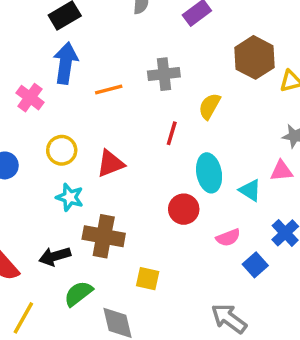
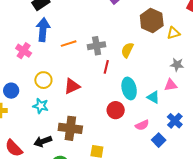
gray cross: (164, 74) -> (97, 46), moved
cyan star: (70, 197) -> (41, 106), moved

